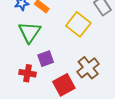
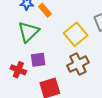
brown cross: (88, 68) -> (78, 64), moved

